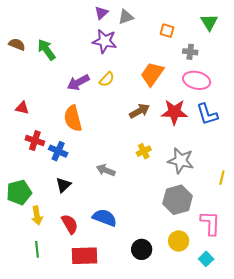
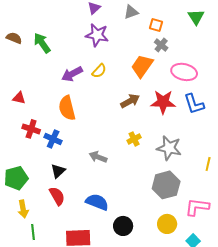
gray triangle: (126, 17) -> (131, 12), moved
gray cross: (190, 52) -> (161, 45), moved, turned 32
yellow arrow: (37, 216) -> (23, 209), moved
pink L-shape: (210, 223) -> (197, 207), turned -85
red semicircle: (70, 224) -> (57, 196), moved
black circle: (142, 249) -> (123, 226), moved

